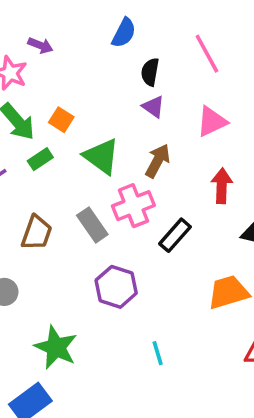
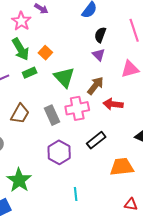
red arrow: (222, 186) -> (113, 104), moved, turned -96
black rectangle: (175, 235) -> (96, 140), moved

